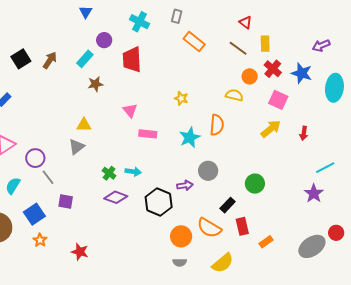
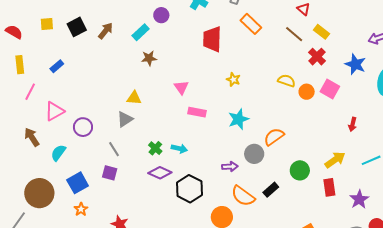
yellow rectangle: (265, 44) -> (321, 32), turned -56
red trapezoid: (132, 60) -> (212, 39), moved
red cross: (273, 69) -> (317, 57), moved
orange circle: (250, 76) -> (307, 92), moved
orange semicircle: (217, 125) -> (274, 137), moved, turned -135
yellow arrow: (271, 129) -> (335, 160), moved
gray line: (48, 177) -> (114, 149), moved
purple star: (314, 193) -> (359, 199), moved
black hexagon: (159, 202) -> (189, 189), moved
red rectangle: (242, 226) -> (329, 187), moved
orange semicircle: (209, 228) -> (243, 196), moved

